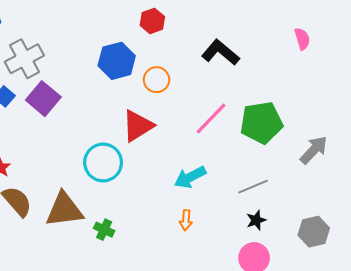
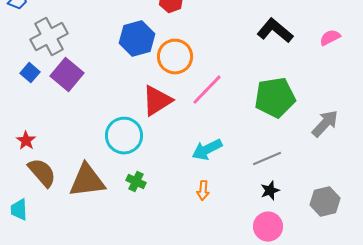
pink semicircle: (302, 39) -> (330, 38), moved, turned -100
black L-shape: (220, 52) -> (275, 31), moved
orange circle: (157, 80) -> (175, 57), size x1.4
pink line: (211, 118) -> (207, 90), moved
green cross: (104, 230) -> (136, 182), moved

